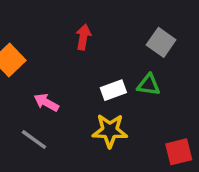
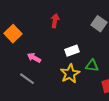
green triangle: (149, 85) -> (92, 66), moved
yellow star: (110, 131) -> (70, 74), turned -30

